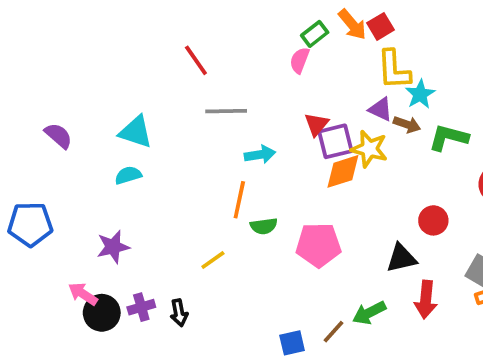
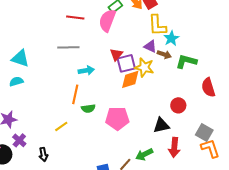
red line: (196, 60) -> (75, 17), moved, turned -48
pink semicircle: (300, 60) -> (107, 20), size x1.6
purple cross: (141, 307) -> (19, 140), moved, turned -32

